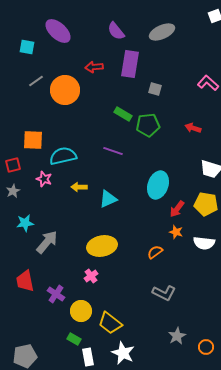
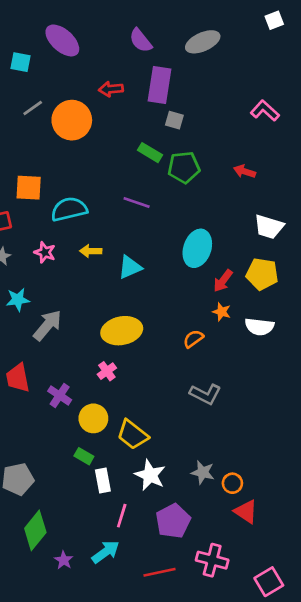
gray square: (155, 89) -> (174, 120), moved
pink star: (44, 179) -> (45, 252), moved
gray star: (177, 336) -> (203, 472), moved, turned -30
orange circle: (206, 347) -> (232, 483), moved

